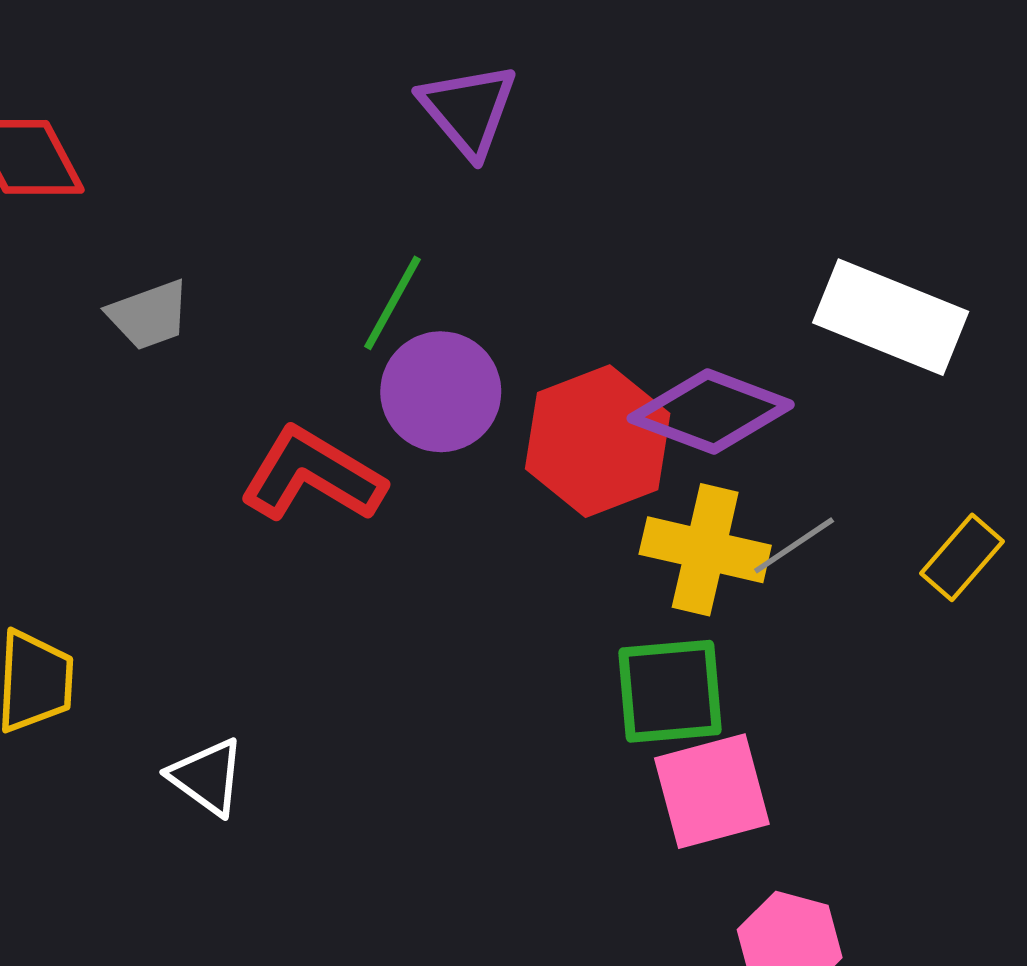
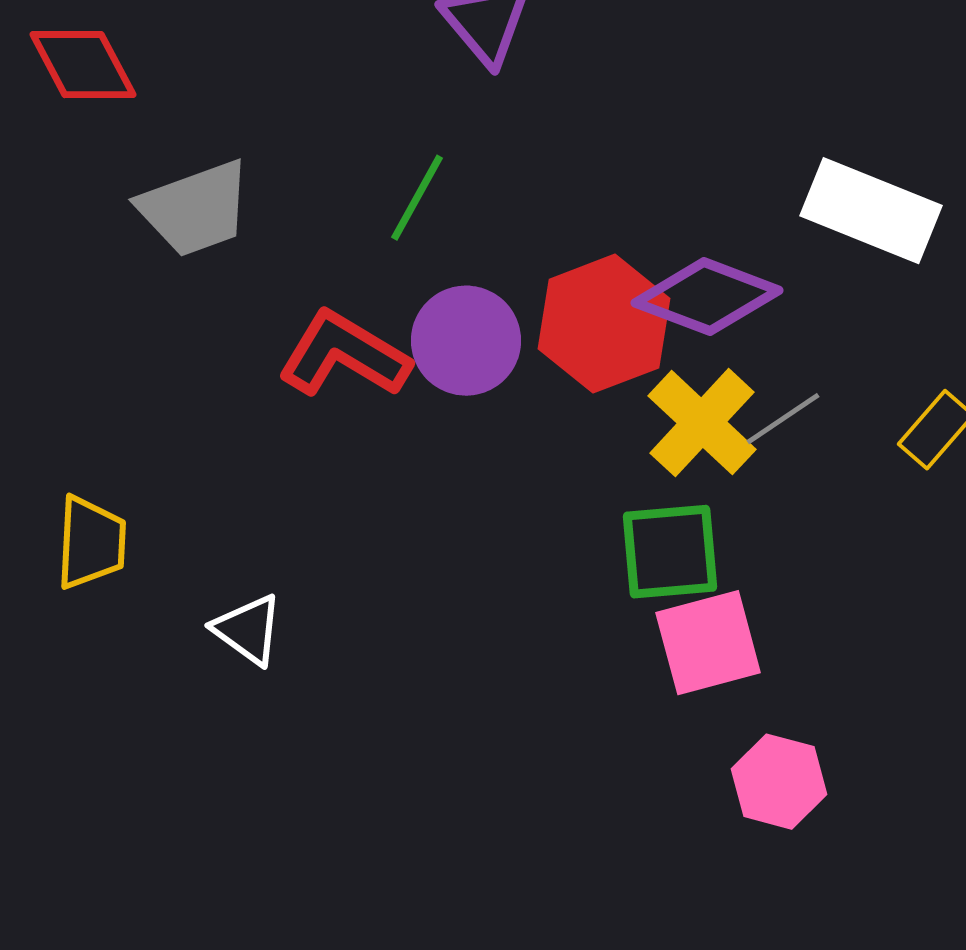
gray trapezoid: (149, 315) -> (195, 209), size x1.5
purple circle: (441, 392) -> (466, 341), moved
yellow cross: (705, 550) -> (702, 423), turned 30

